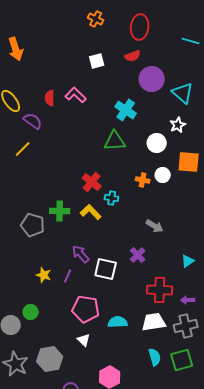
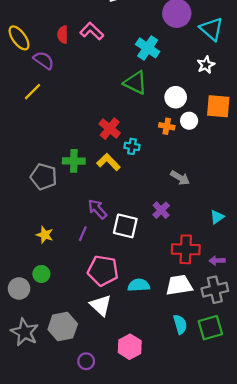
green triangle: (115, 141) -> (135, 83), turned 30
white circle: (157, 143) -> (176, 97), moved
yellow star: (44, 275) -> (45, 235), moved
white triangle: (84, 340) -> (101, 305), size x1.5

